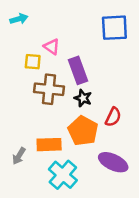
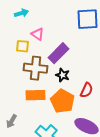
cyan arrow: (19, 19) -> (22, 13), moved
purple rectangle: (78, 70) -> (58, 53), turned 65
orange rectangle: (49, 145) -> (36, 95), moved

